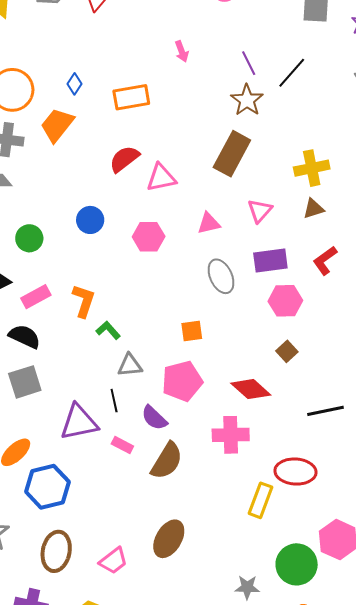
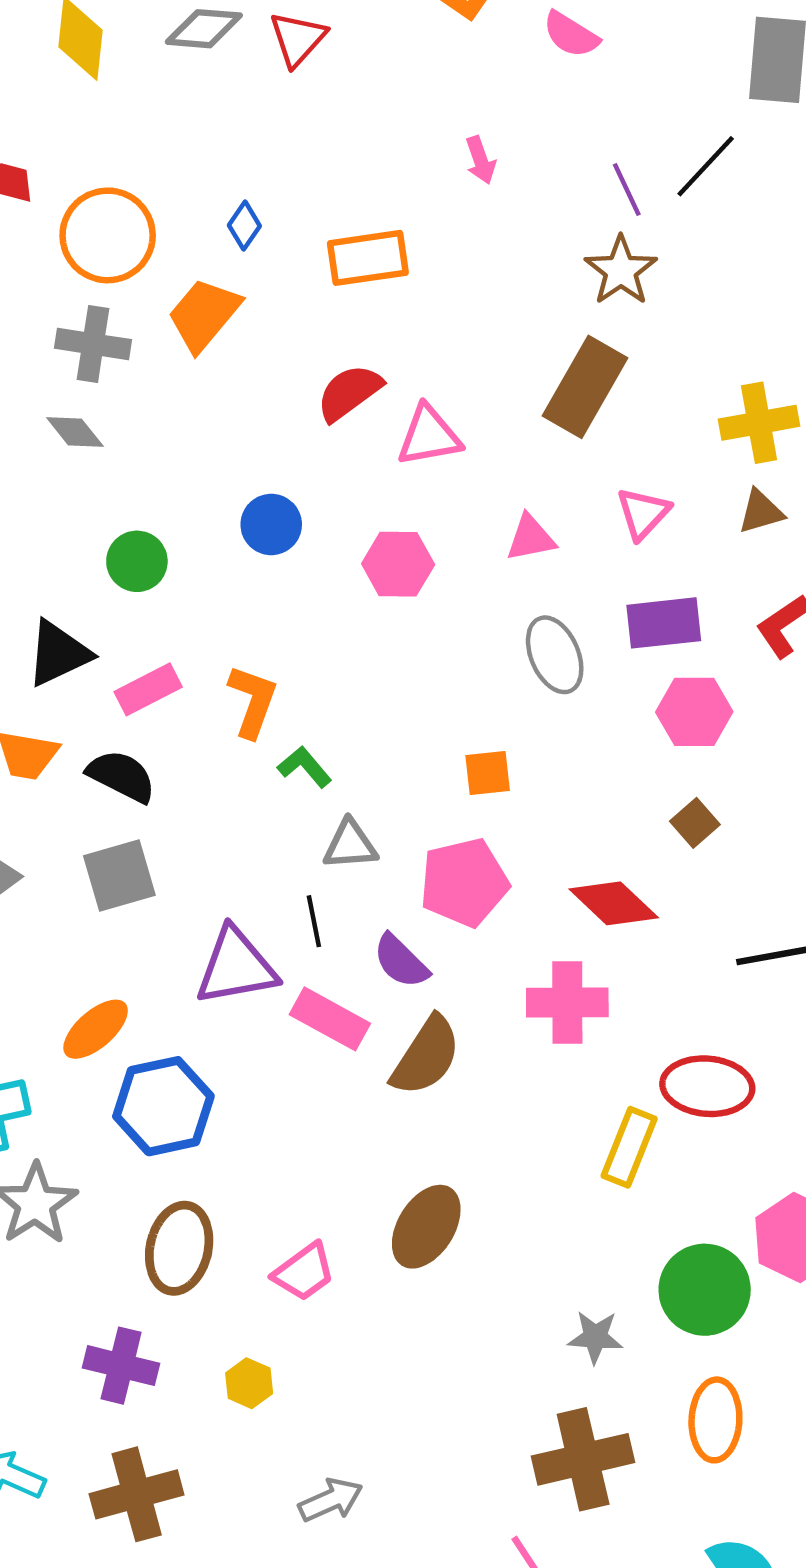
black line: (292, 73) -> (706, 166), moved
pink rectangle: (122, 445) -> (330, 1019), size x1.6

